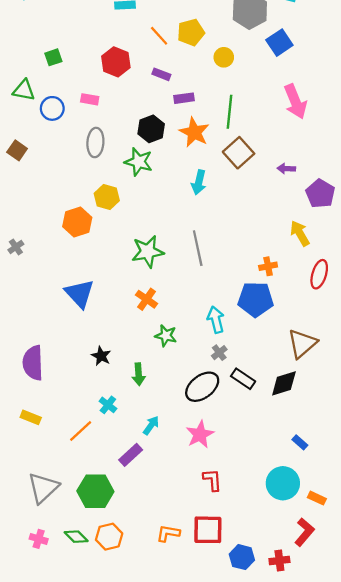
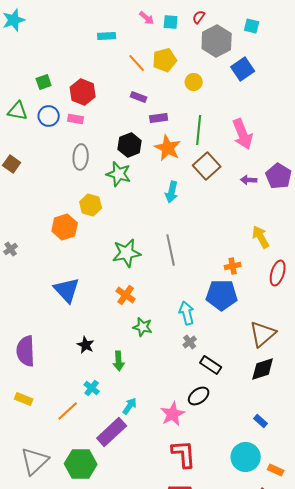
red hexagon: (116, 62) -> (83, 92), moved
pink arrow: (295, 102) -> (243, 134), moved
blue circle: (52, 108) -> (49, 116), moved
purple pentagon: (320, 194) -> (279, 176), moved
black diamond: (284, 383) -> (263, 369), moved
black ellipse: (202, 387) -> (199, 396), moved, size x0.7
purple rectangle: (131, 455) -> (112, 432), size x1.4
red L-shape: (212, 480) -> (184, 454), size x1.4

